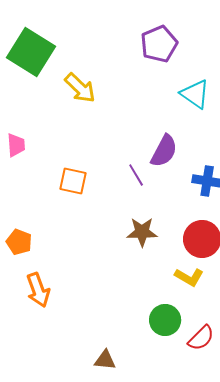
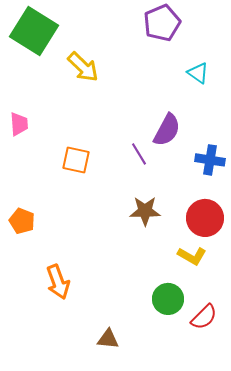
cyan triangle: (195, 94) -> (198, 73), size x0.7
orange arrow: (38, 290) -> (58, 282), moved

